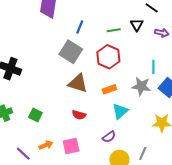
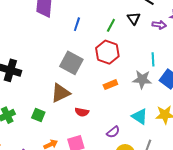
green line: (114, 30) -> (111, 25), turned -48
gray square: (71, 52) -> (71, 63), moved
brown triangle: (78, 83) -> (60, 93), moved, turned -40
cyan triangle: (120, 111) -> (140, 116), moved, turned -42

